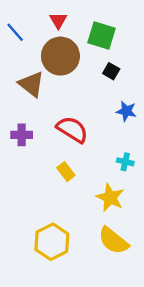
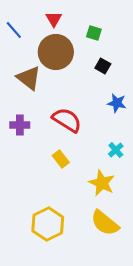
green square: (101, 36) -> (94, 33), size x0.6
cyan cross: (125, 162) -> (116, 150), turned 35

